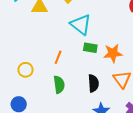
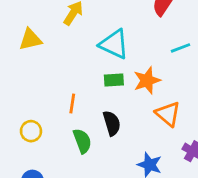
cyan triangle: (81, 25) -> (114, 44), moved
black semicircle: (93, 83) -> (112, 123), moved

